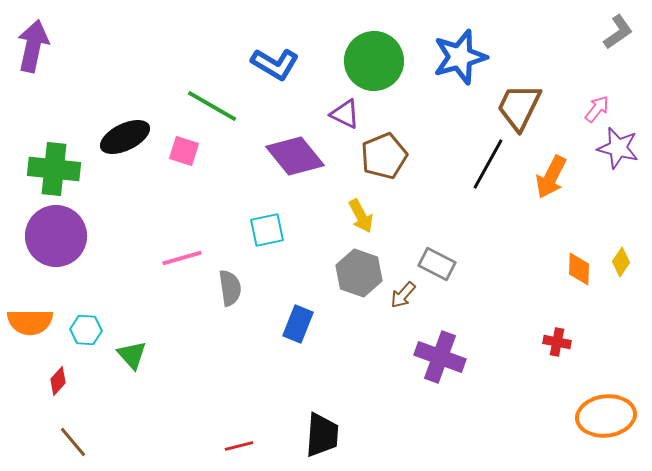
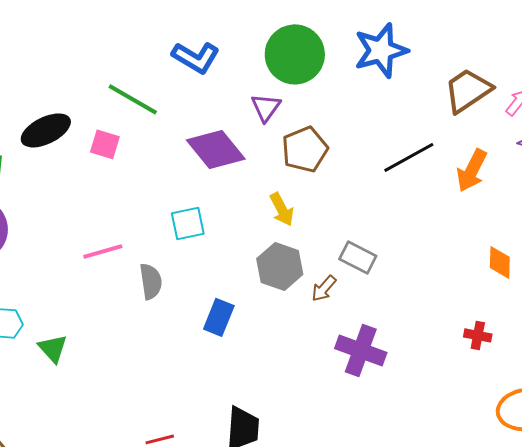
brown trapezoid: (519, 107) -> (468, 90), moved, turned 30
purple triangle: (345, 114) -> (266, 107), turned 40
black line: (488, 164) -> (409, 157), turned 32

